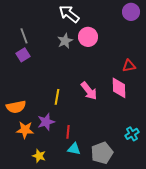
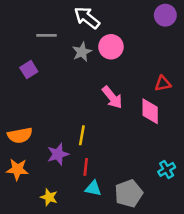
gray line: (24, 36) -> (46, 35), moved, turned -70
pink arrow: (89, 91) -> (112, 97), moved
yellow line: (57, 97) -> (82, 135), moved
orange star: (25, 130) -> (17, 169), moved

